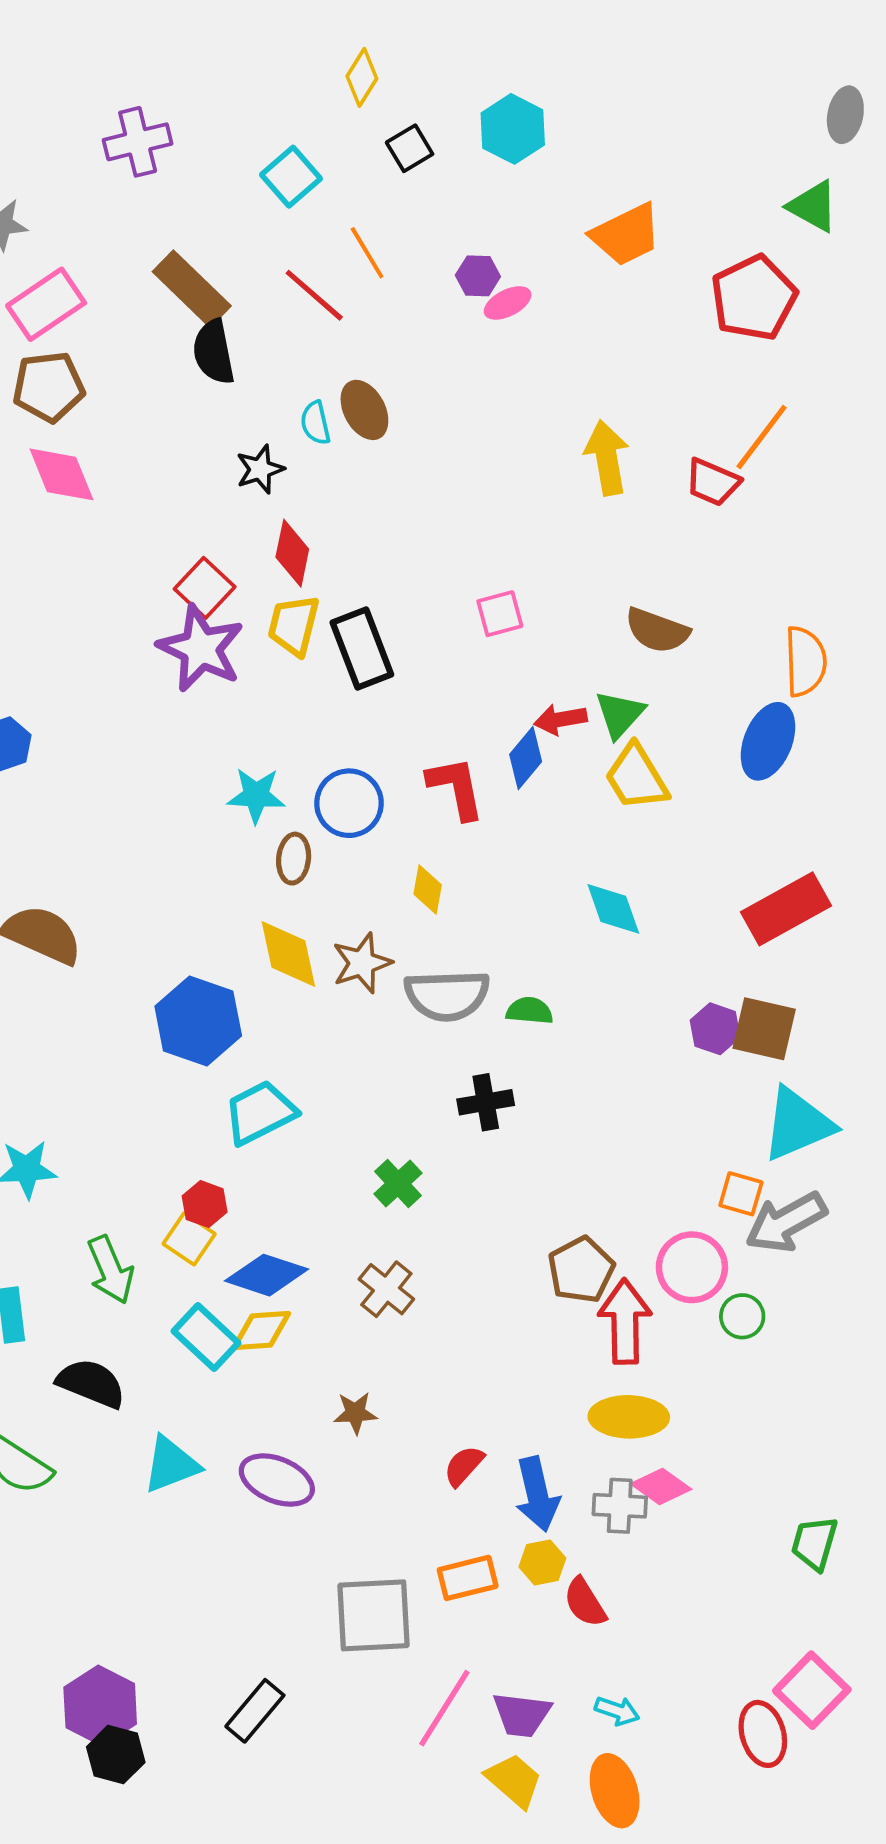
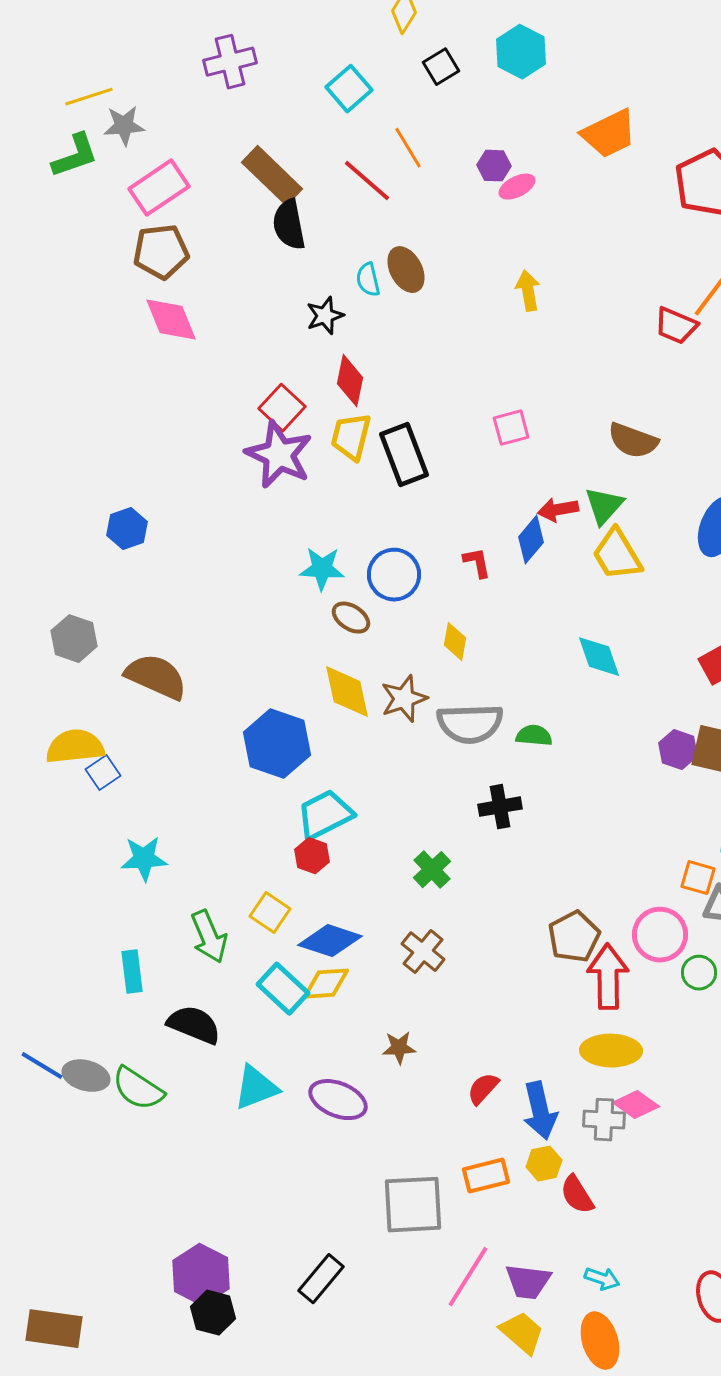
yellow arrow: (607, 458) -> (528, 291), moved, size x0.7
red L-shape: (456, 788) -> (477, 563), size x0.6
brown ellipse: (294, 859) -> (351, 618), turned -63
red hexagon: (205, 1204) -> (312, 856), moved

